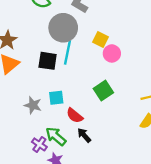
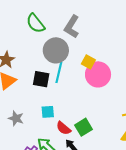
pink circle: (112, 53) -> (98, 74), size x1.6
green square: (103, 91) -> (83, 127), moved
gray star: (33, 105) -> (16, 118), moved

